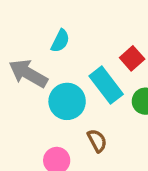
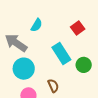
red square: (132, 58) -> (78, 28), moved
cyan circle: (67, 101) -> (24, 69), moved

